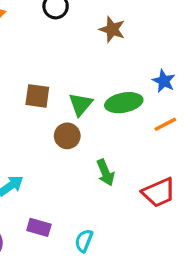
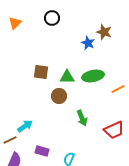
brown star: (112, 29) -> (104, 32), moved
blue star: (164, 81) -> (88, 43), moved
green triangle: (81, 104) -> (67, 77), turned 49

